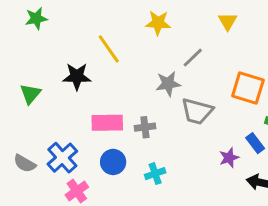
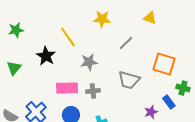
green star: (36, 18) -> (16, 30), moved
yellow triangle: (228, 21) -> (150, 18), turned -40
black star: (77, 76) -> (46, 56), turned 30
gray star: (168, 84) -> (89, 62), moved

